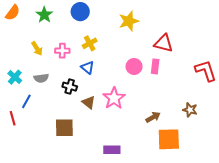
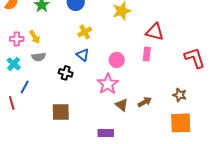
pink cross: (62, 51) -> (17, 39), moved
pink circle: (134, 66) -> (117, 60), moved
gray semicircle: (41, 78) -> (39, 57), moved
brown triangle: (89, 102) -> (122, 105), moved
orange square: (169, 139) -> (181, 123), moved

